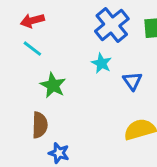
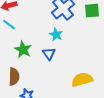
blue triangle: (132, 81) -> (49, 54), moved

